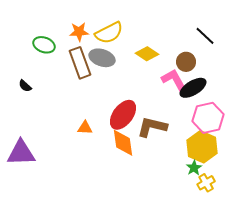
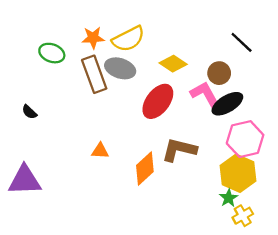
black semicircle: (25, 86) -> (29, 112), moved
red ellipse: (123, 115) -> (158, 101), moved
orange diamond: (123, 143) -> (145, 169), turned 56

